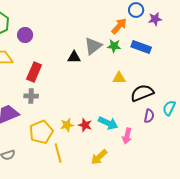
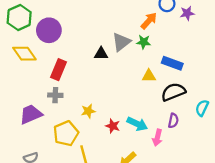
purple circle: (25, 35) -> (49, 30), size x1.5
blue rectangle: (141, 47) -> (172, 63), moved
purple semicircle: (149, 116) -> (173, 121), moved
yellow star: (67, 125) -> (88, 111), moved

